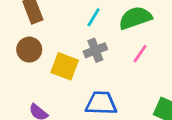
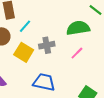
cyan line: (94, 17) -> (25, 26), moved

